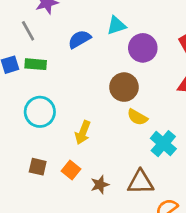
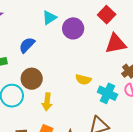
blue semicircle: (79, 39) -> (27, 45), moved
brown circle: (124, 87) -> (32, 79), moved

